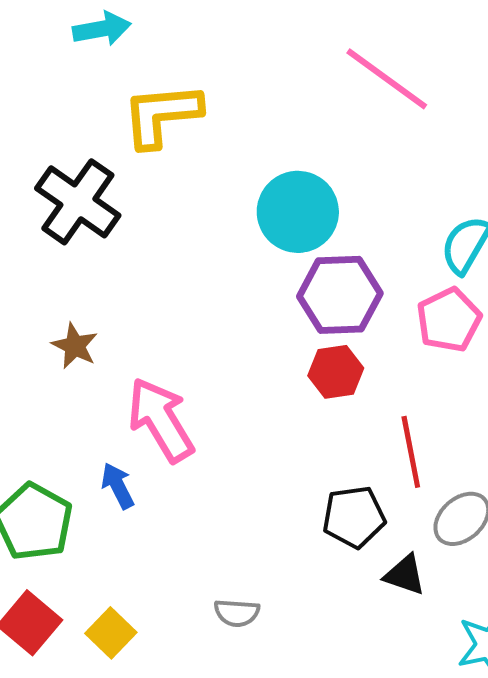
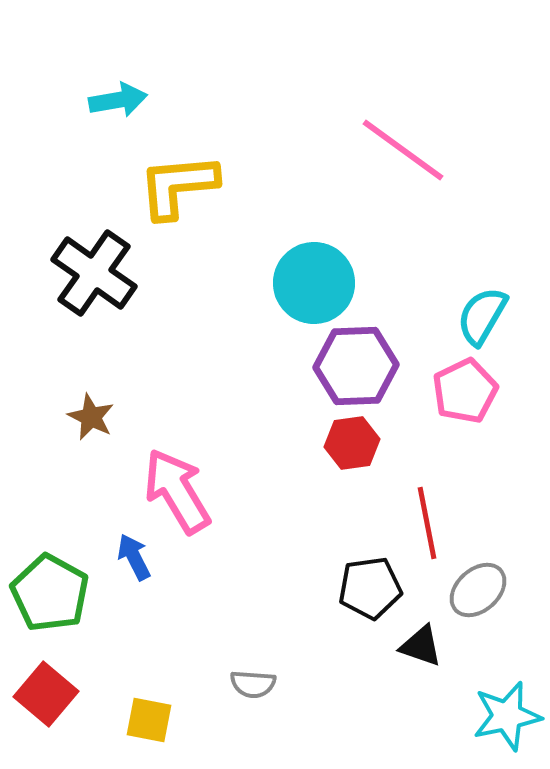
yellow square: (111, 633) -> (149, 720), moved, turned -33

